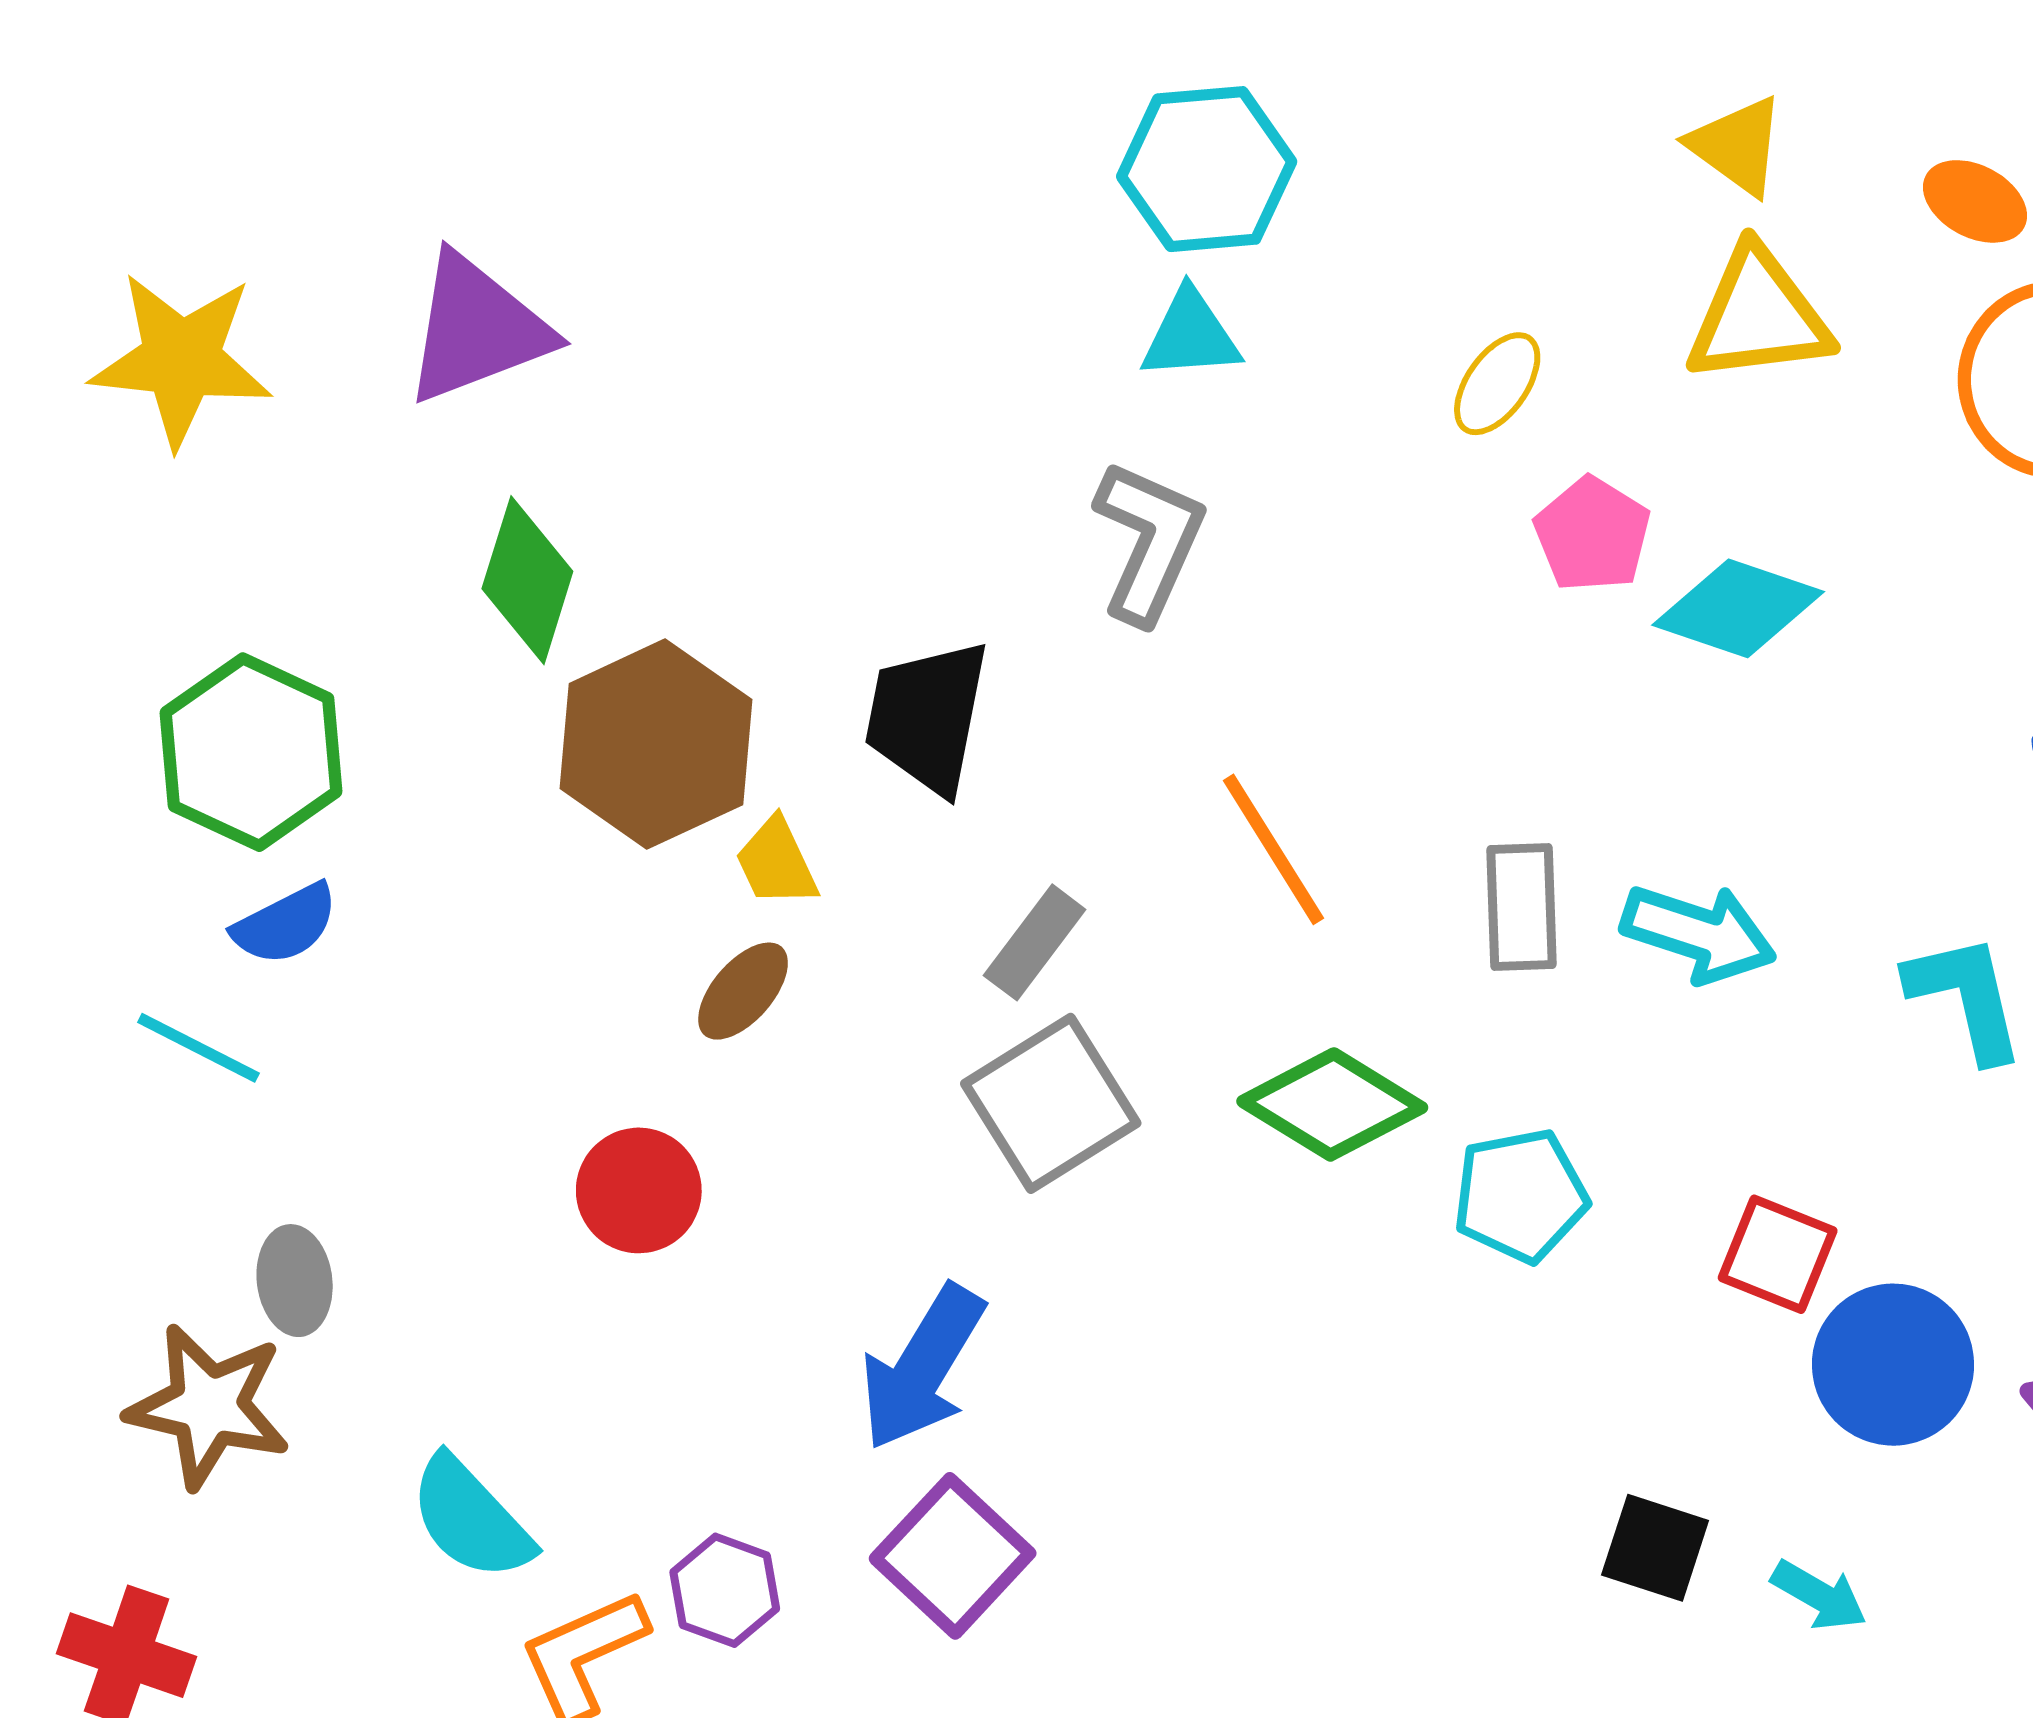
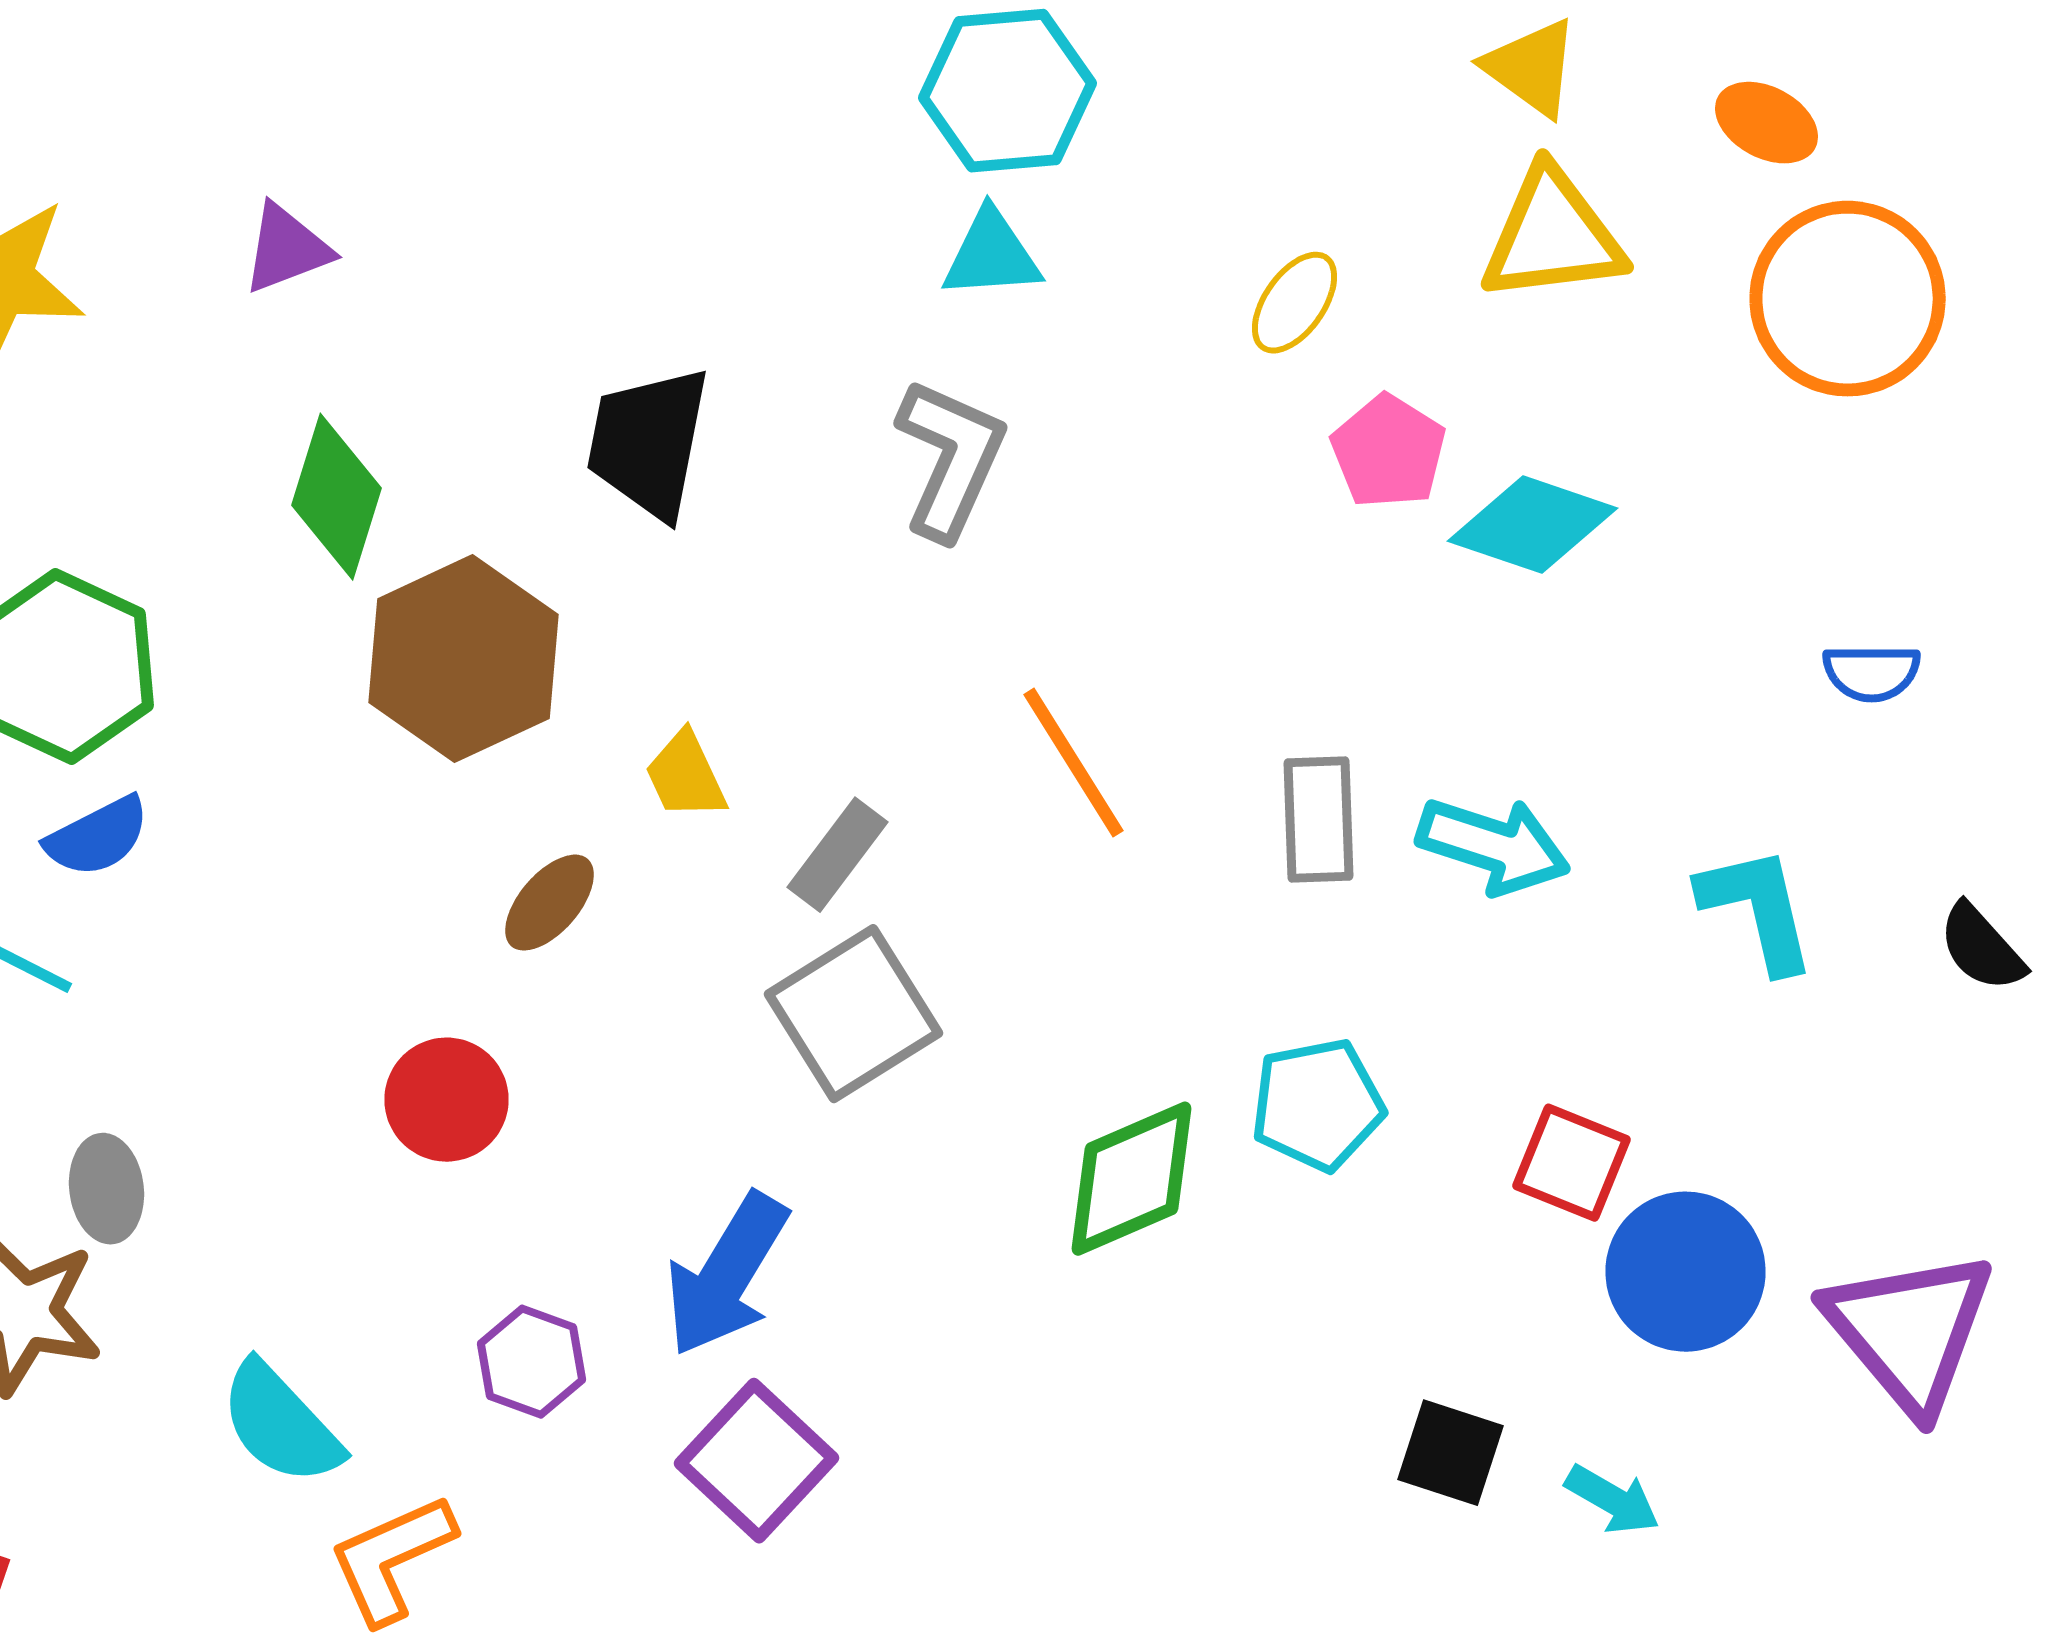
purple triangle: (477, 329) -> (286, 249), size x0.6
black trapezoid: (927, 717) -> (648, 443), moved
yellow trapezoid: (776, 862) -> (686, 776), moved
green diamond: (1332, 1104) -> (1132, 1179), moved, turned -55
purple hexagon: (725, 1590) -> (532, 1362), moved

